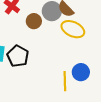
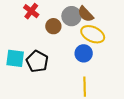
blue circle: (81, 72) -> (84, 53), moved

